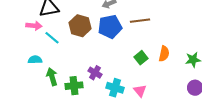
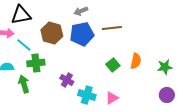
green cross: (74, 86) -> (36, 63), moved
pink triangle: (140, 91) -> (112, 98), turned 40

